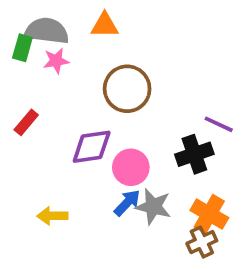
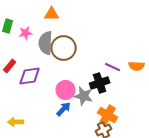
gray semicircle: (47, 31) -> (46, 43), moved, turned -95
purple diamond: (92, 147) -> (30, 76), moved
gray star: (153, 207) -> (84, 96), moved
yellow arrow: (52, 216) -> (16, 122), moved

